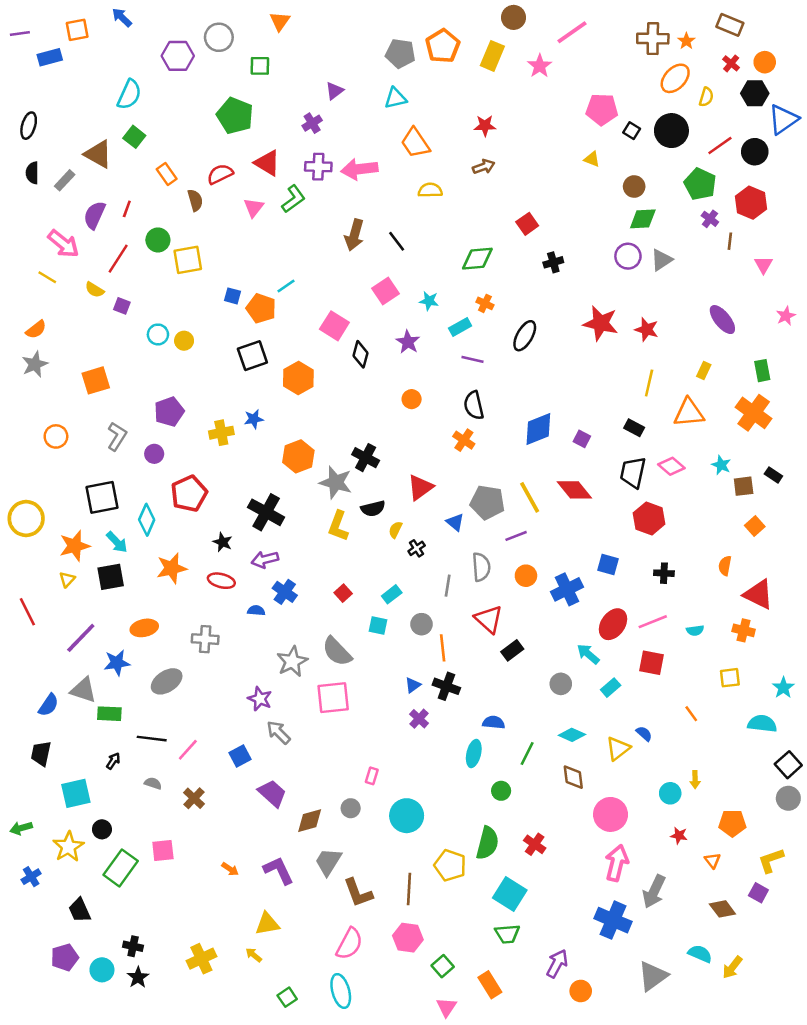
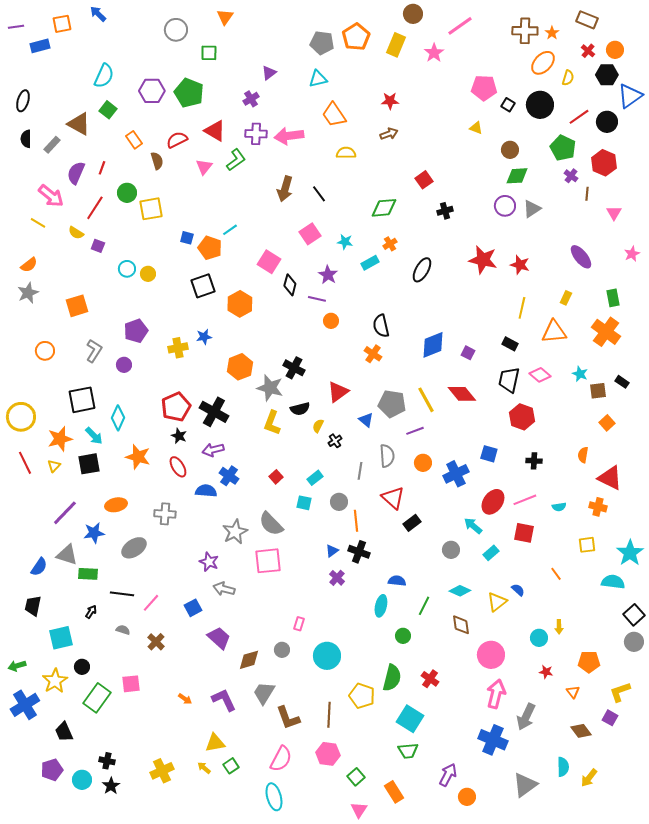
purple hexagon: (178, 56) -> (152, 91), moved
orange cross: (485, 303) -> (390, 244), turned 32
purple line: (472, 359) -> (317, 299), moved
red pentagon: (189, 494) -> (176, 407), moved
orange star: (172, 568) -> (138, 457), turned 30
red ellipse: (221, 581) -> (178, 467), turned 45
blue semicircle: (256, 611) -> (206, 491), size x1.5
red line: (27, 612) -> (25, 463), moved
cyan star: (783, 688) -> (630, 553), size x1.5
gray arrow: (279, 732) -> (224, 589), turned -30
blue cross: (31, 877) -> (25, 705), size x1.8
cyan semicircle: (700, 954) -> (563, 767), turned 66
green square: (287, 997) -> (231, 766), moved

